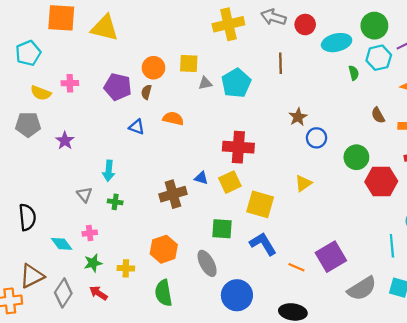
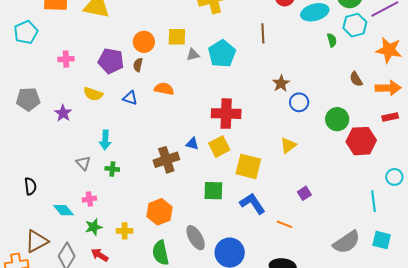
yellow semicircle: (41, 93) -> (93, 94), moved
black semicircle: (27, 217) -> (30, 186), size x0.7
purple square: (331, 257) -> (304, 193), moved, size x0.5
gray ellipse: (207, 263) -> (196, 238), moved

